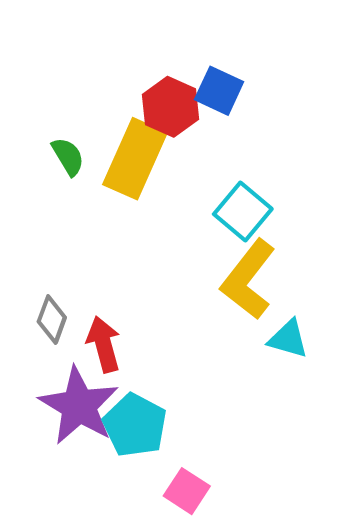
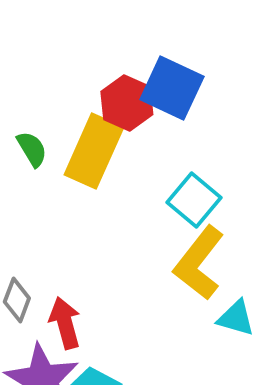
blue square: (219, 91) -> (172, 88), size x1.4

